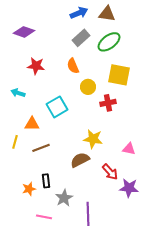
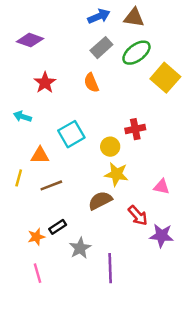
red star: (36, 66) -> (45, 83), turned 30
yellow square: (119, 75) -> (165, 78), moved, turned 30
yellow circle: (88, 87) -> (110, 147), moved
black rectangle: (46, 181) -> (58, 227), turned 64
pink line: (44, 217) -> (37, 273), moved, turned 63

